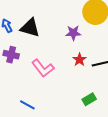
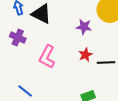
pink L-shape: (43, 68) -> (47, 57), turned 55

